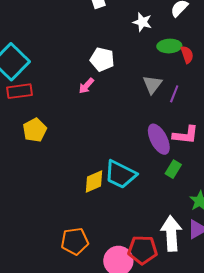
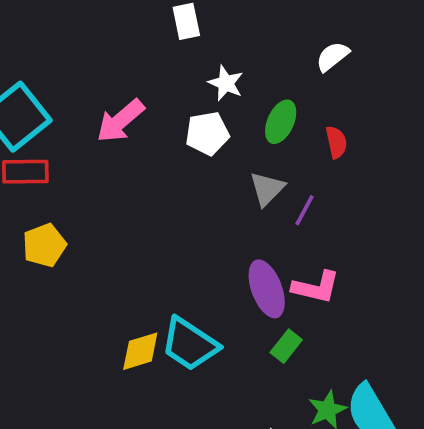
white star: (142, 22) -> (226, 83), moved
green ellipse: (169, 46) -> (281, 122), moved, turned -70
white pentagon: (102, 59) -> (207, 133), moved, turned -30
pink arrow: (86, 86) -> (120, 121), moved, size x1.6

